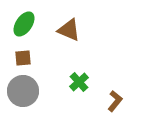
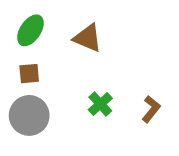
brown L-shape: (115, 101) -> (151, 109), moved

